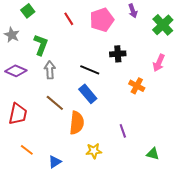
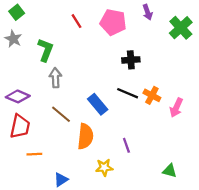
green square: (28, 11) -> (17, 12), moved
pink pentagon: (102, 20) -> (113, 22), turned 30
pink arrow: (159, 63) -> (176, 108), moved
black line: (90, 70) -> (128, 93), moved
purple diamond: (16, 71) -> (18, 96), moved
purple line: (123, 131) -> (126, 145), moved
orange line: (27, 150) -> (34, 154), moved, turned -40

